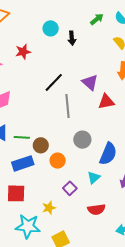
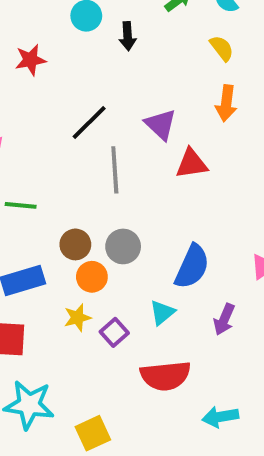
green line: (22, 137) -> (21, 205), moved
gray circle: (82, 140) -> (123, 246), moved
brown circle: (41, 145) -> (75, 244), moved
yellow star: (49, 208) -> (77, 318), moved
red semicircle: (96, 209) -> (165, 376), size x1.4

